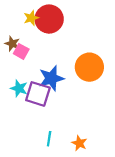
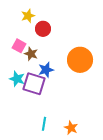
red circle: (49, 19) -> (43, 29), moved, size x0.6
brown star: (12, 44) -> (31, 54), moved
blue star: (51, 78) -> (46, 70), size x0.7

